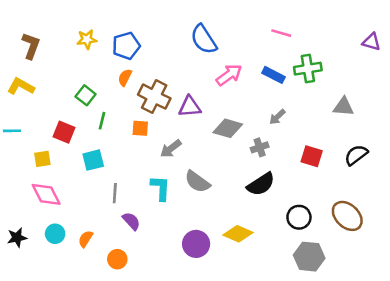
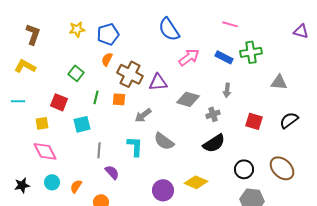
gray arrow: (277, 117) -> (227, 90), turned -40
green line: (102, 121) -> (96, 97), moved

